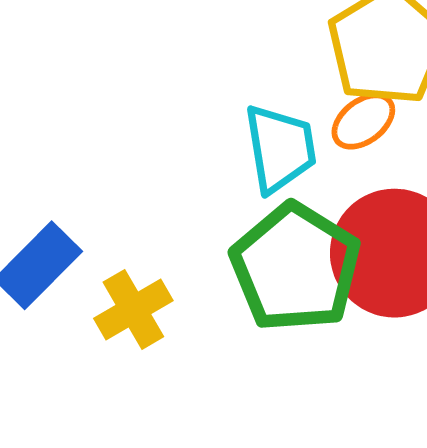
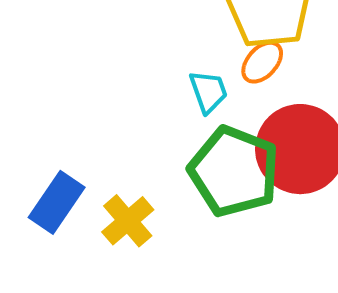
cyan trapezoid: (280, 148) -> (208, 92), size x0.7

